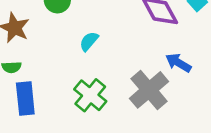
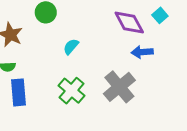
blue arrow: (178, 63) -> (142, 52), moved, turned -35

